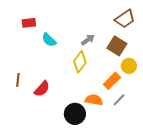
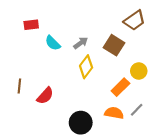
gray arrow: (88, 40) -> (81, 43), moved
brown square: (117, 46) -> (114, 45), moved
orange semicircle: (94, 100) -> (114, 113), moved
gray line: (119, 100) -> (137, 110), moved

